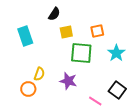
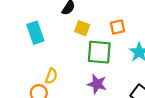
yellow square: (66, 32) -> (82, 28), turned 32
purple star: (68, 81) -> (97, 84), moved

